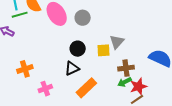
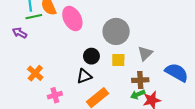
gray circle: (83, 18) -> (116, 31), moved, size x1.6
gray triangle: (117, 42) -> (145, 53), moved
orange cross: (25, 69) -> (35, 73), turned -35

